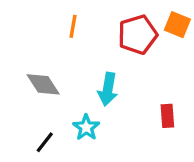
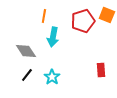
cyan arrow: (108, 89) -> (53, 37), moved
black line: (45, 142) -> (27, 75), moved

